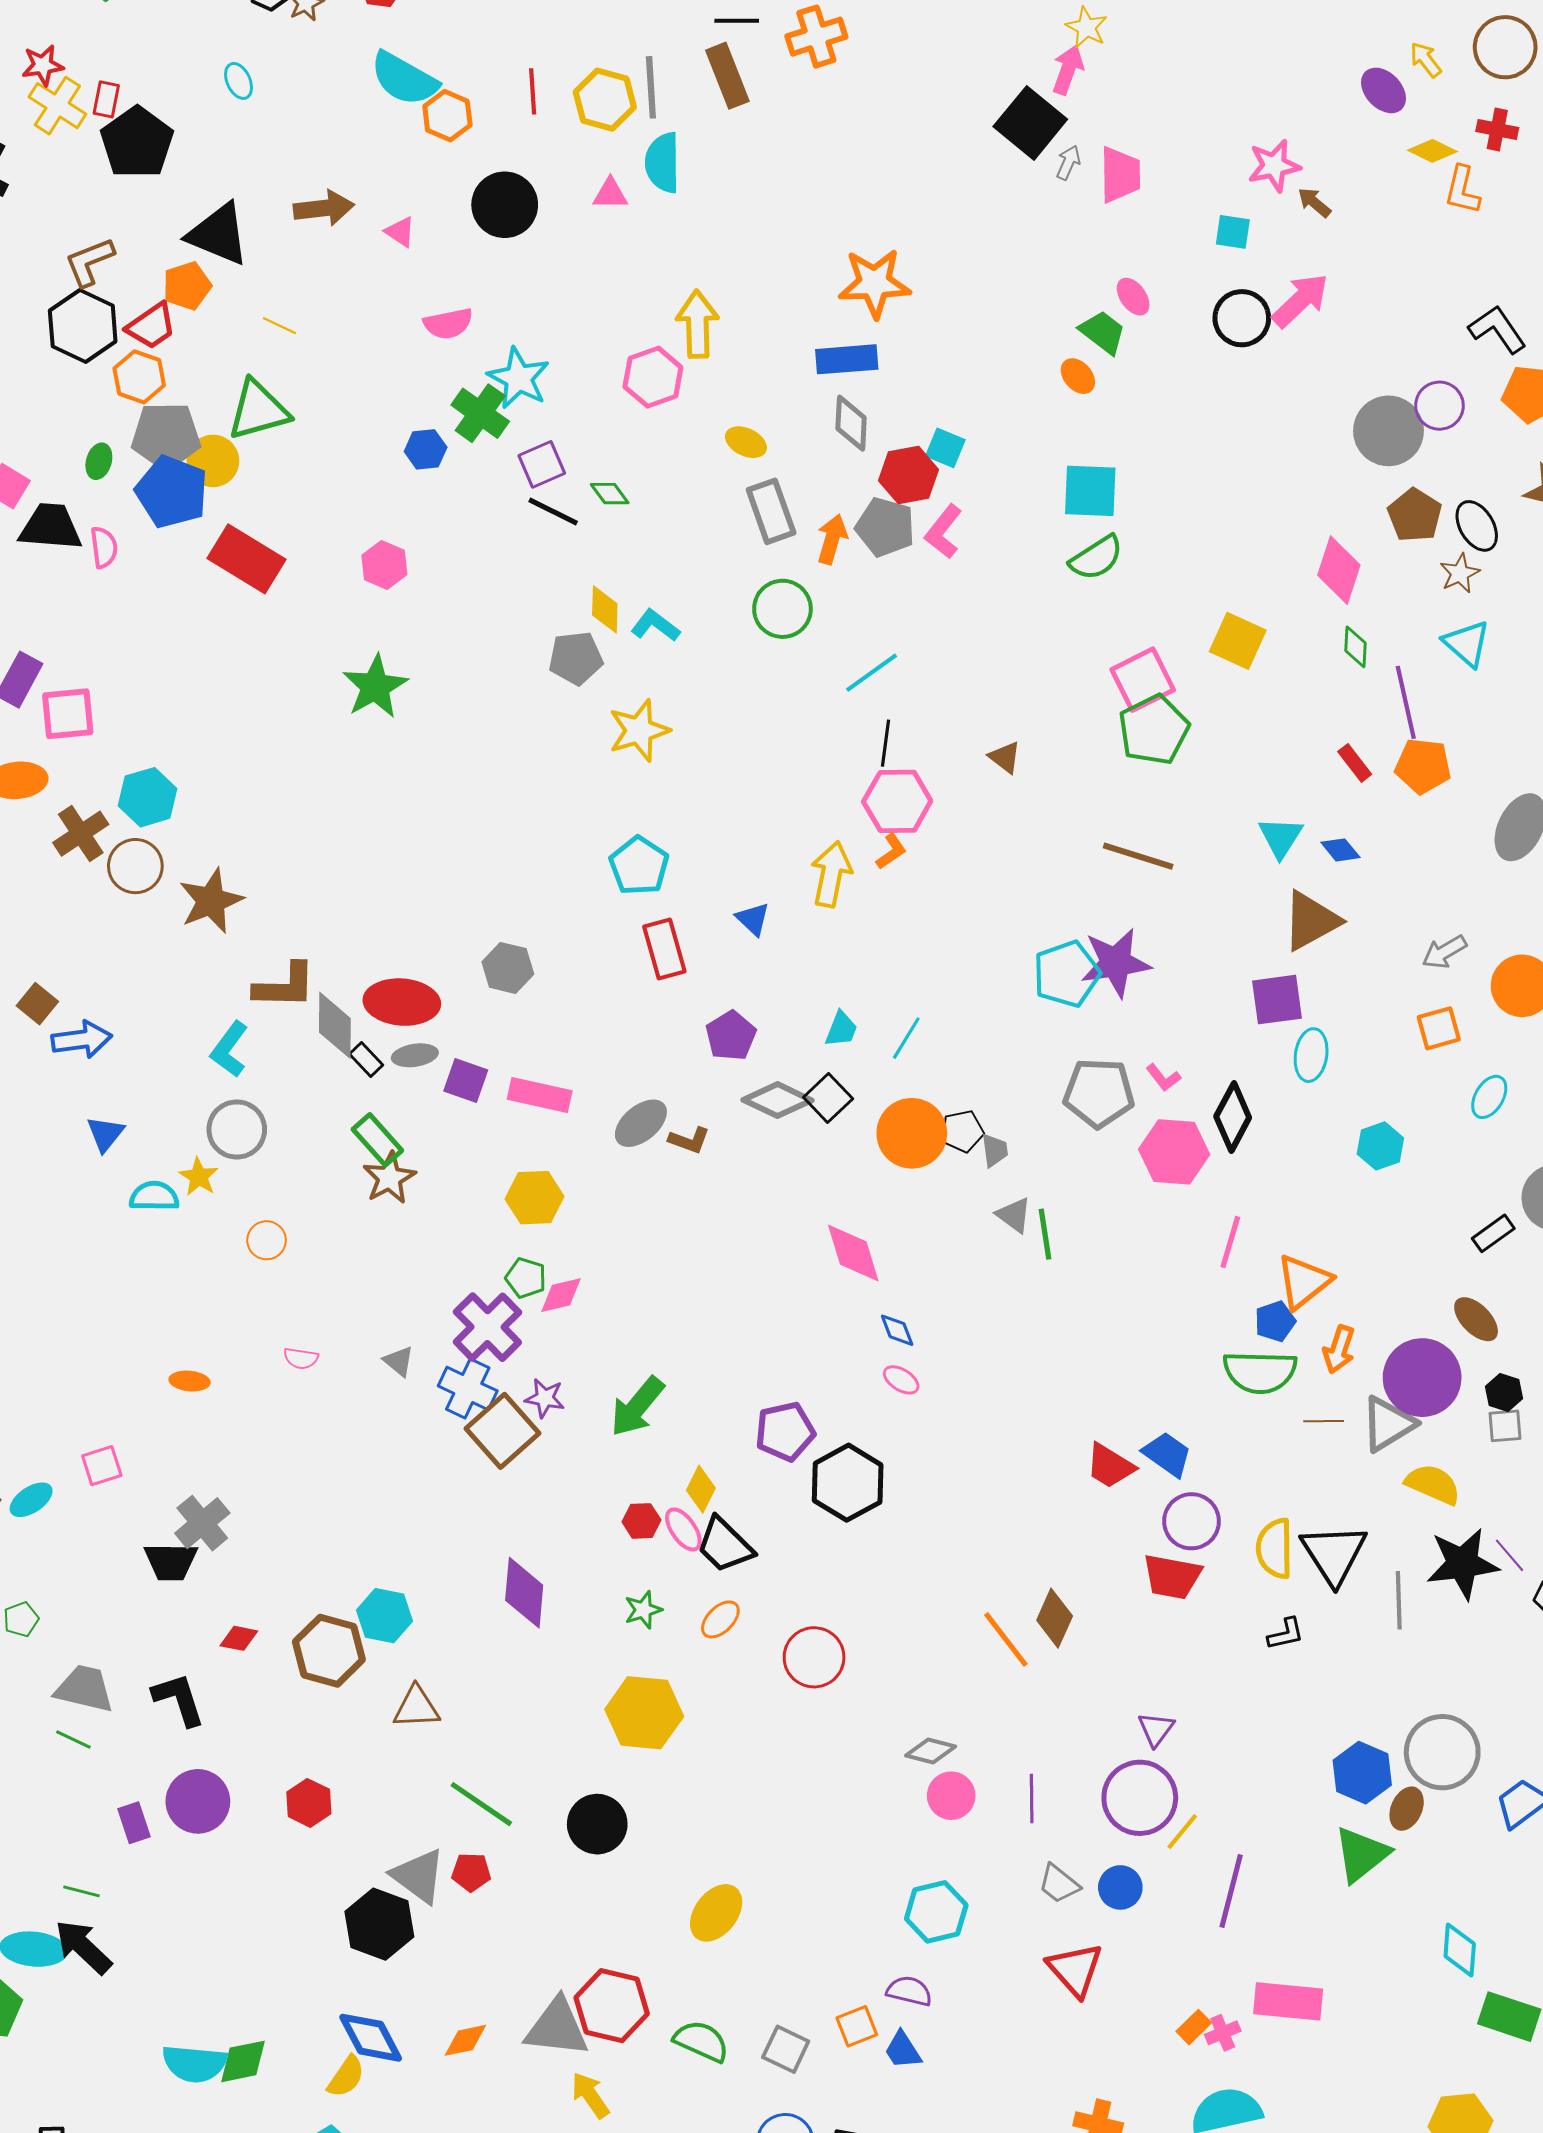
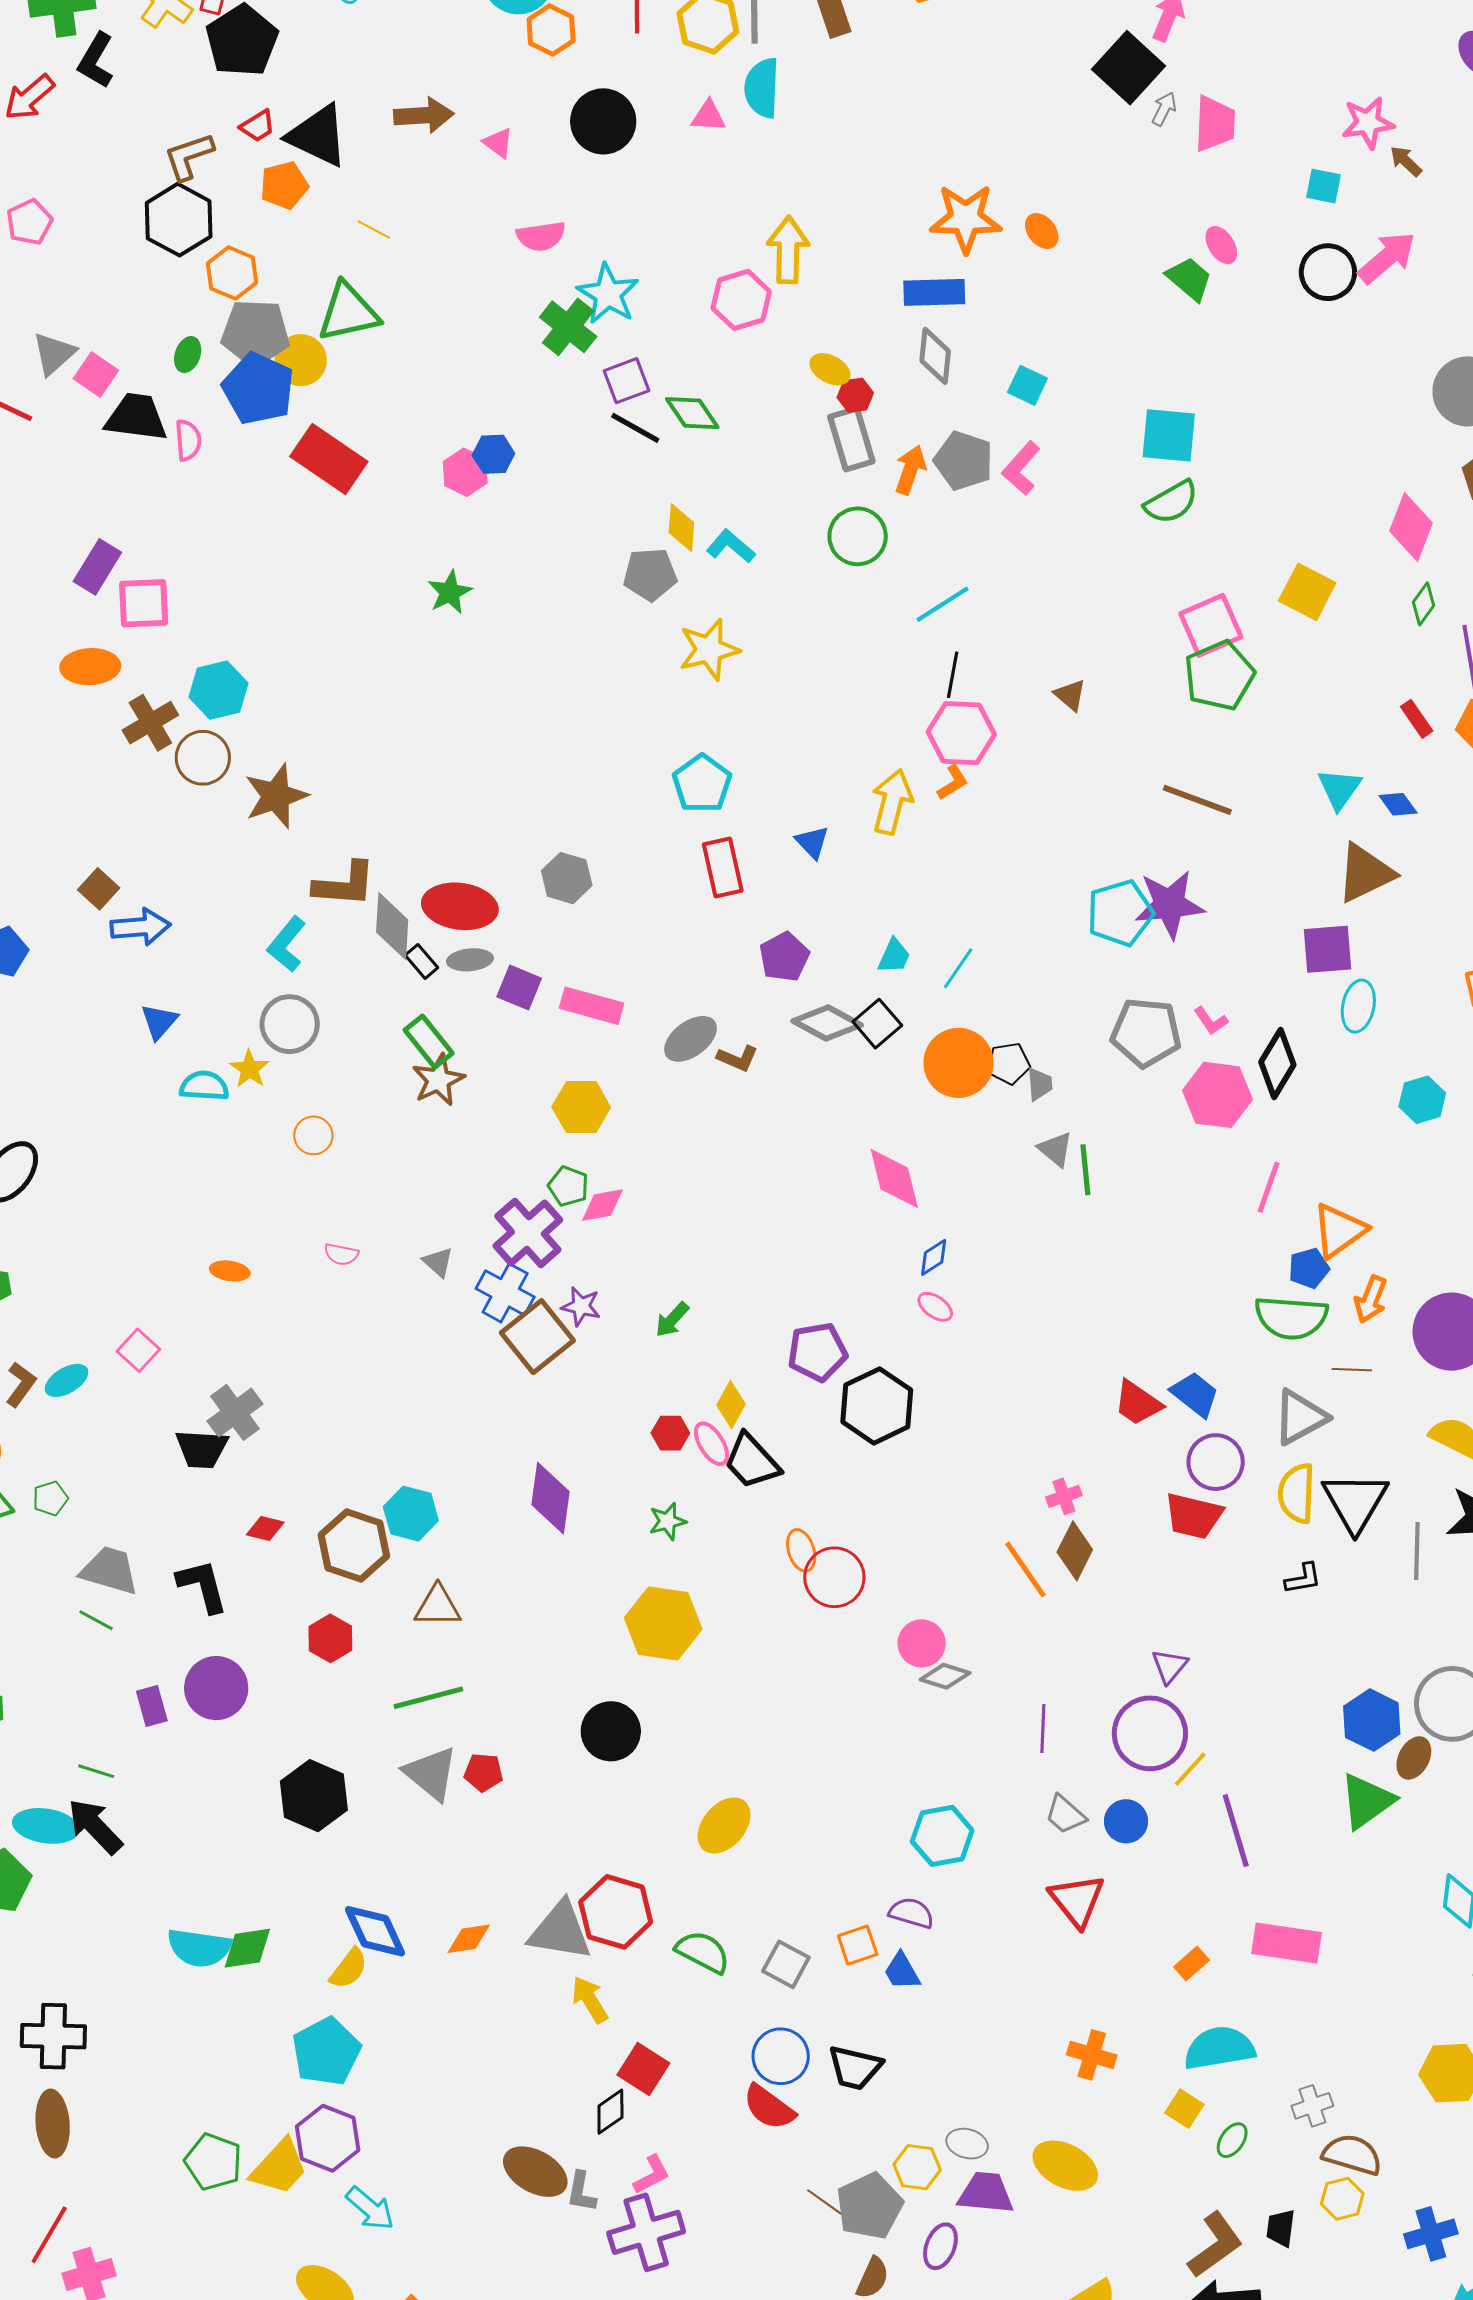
red trapezoid: (151, 326) -> (258, 126), moved, size x0.7
orange ellipse: (1078, 376) -> (1042, 231), moved
blue hexagon: (426, 449) -> (493, 454), moved
red hexagon: (908, 475) -> (855, 395), moved, size x0.6
green diamond: (610, 494) -> (692, 413), size x1.4
green diamond: (1355, 647) -> (1424, 604), turned 30
green star: (375, 687) -> (450, 592), size x0.7
blue diamond: (897, 1330) -> (934, 1257), turned 75
green arrow: (637, 1407) -> (672, 1320), size x0.6
gray triangle: (1388, 1424) -> (1300, 1417), moved
pink square: (102, 1466) -> (138, 1350), turned -33
orange ellipse: (720, 1619) -> (801, 1550), moved, turned -66
pink circle: (951, 1796) -> (922, 1643), moved
red hexagon: (309, 1803) -> (330, 1638), moved
green line: (481, 1804) -> (428, 1698), moved, turned -52
purple line: (1231, 1891) -> (1236, 1831), turned -34
black hexagon: (379, 1924) -> (314, 1796), moved
pink cross: (1223, 2033) -> (1064, 1496), moved

